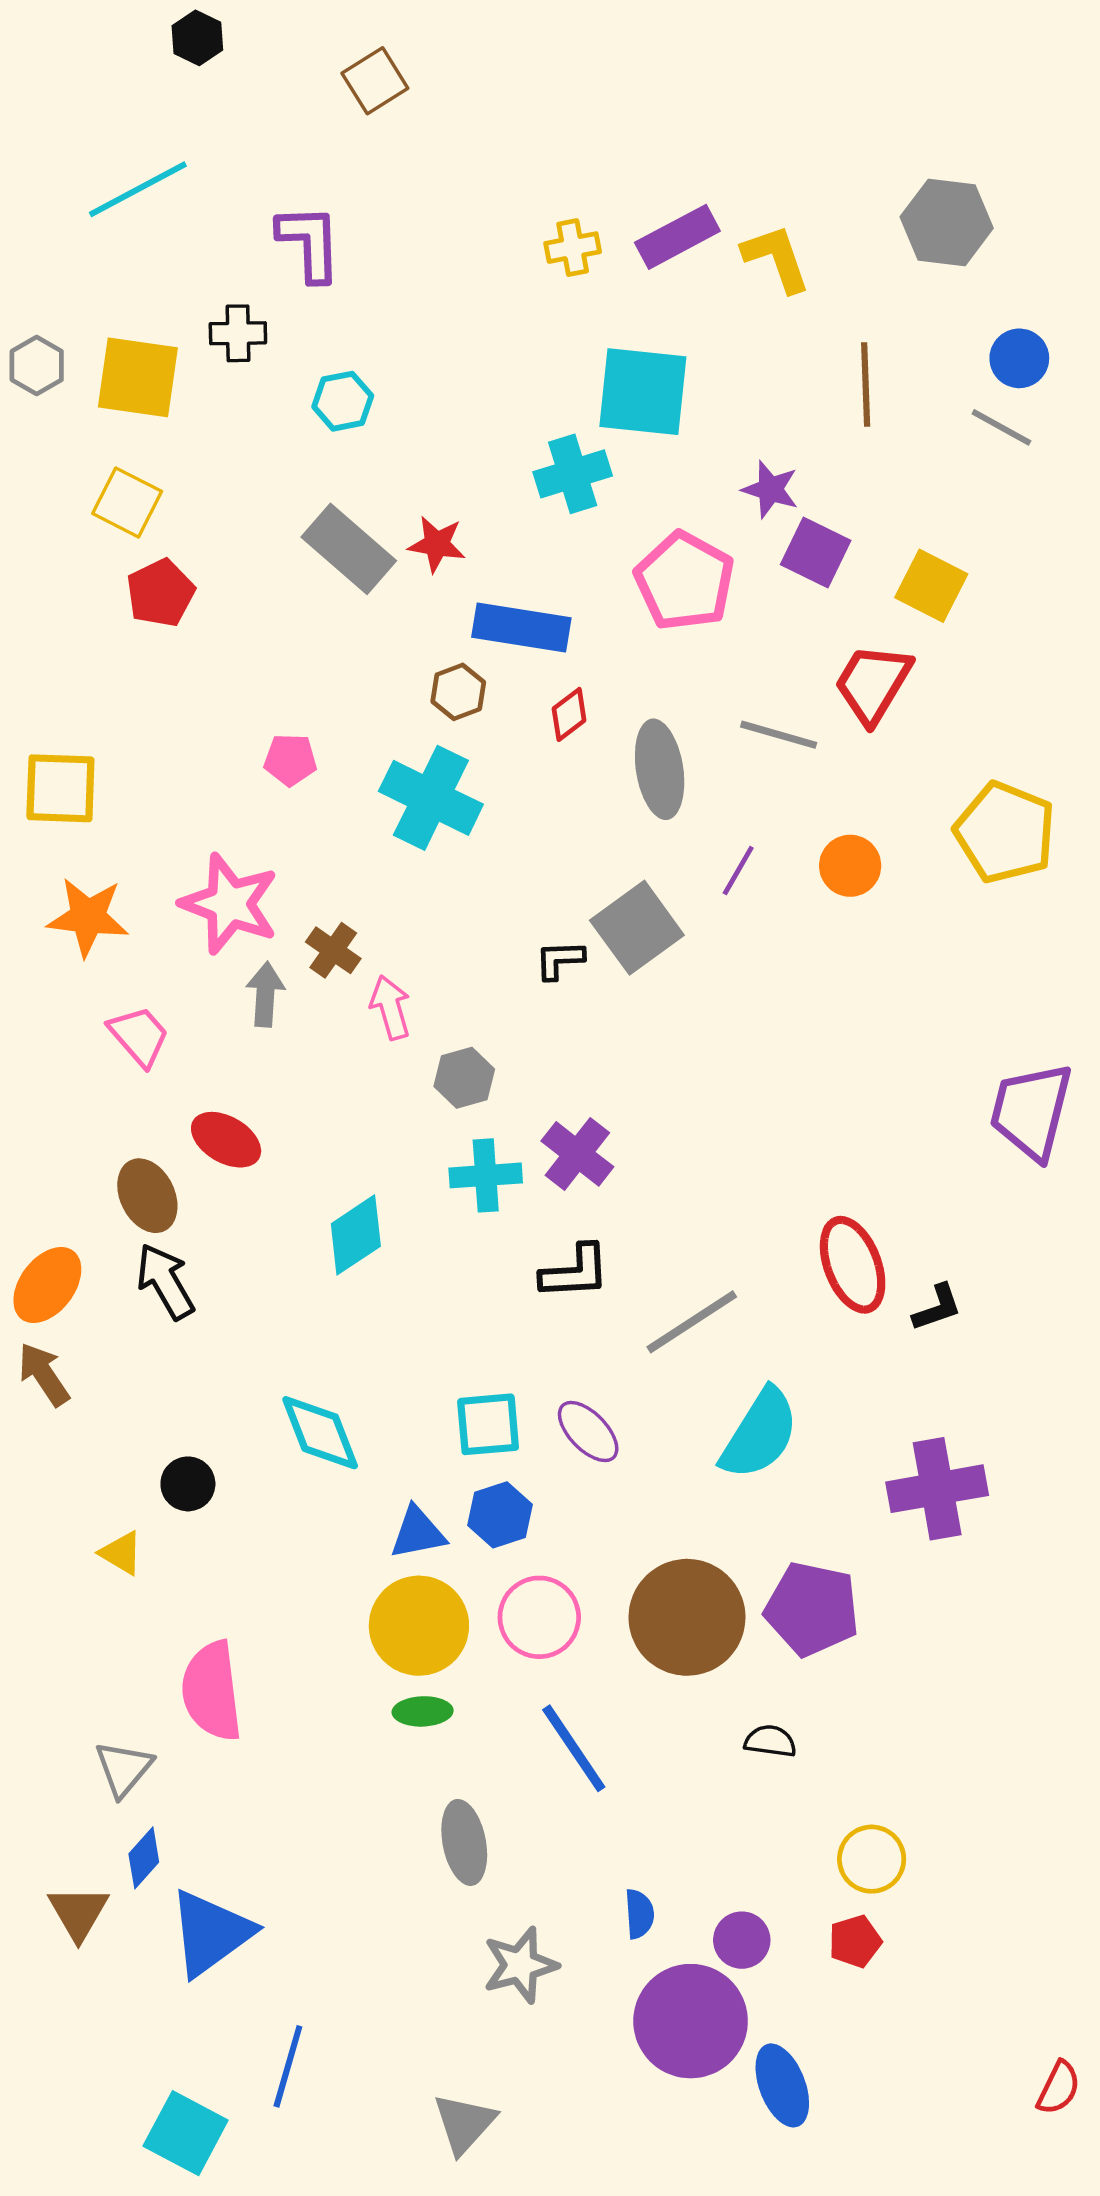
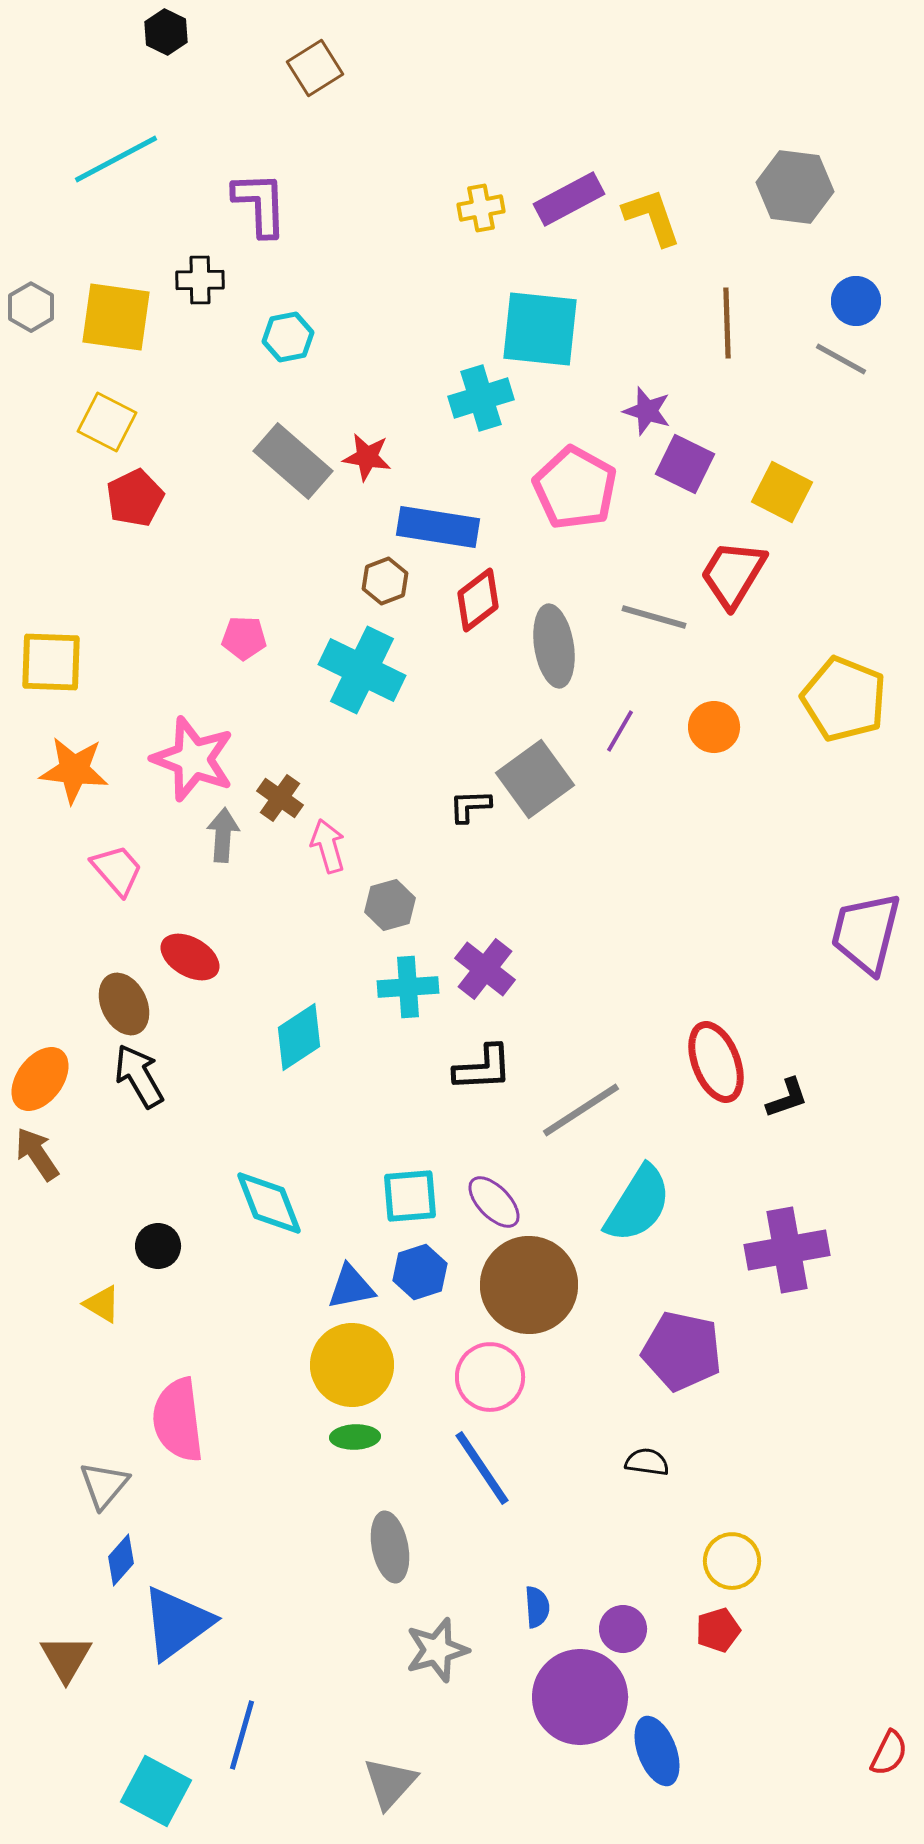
red diamond: (569, 714) -> (478, 600), size x1.4
pink circle: (539, 1617) -> (490, 1377), moved
brown circle: (687, 1617) -> (529, 1285), moved
brown triangle: (78, 1913) -> (66, 1658), moved

